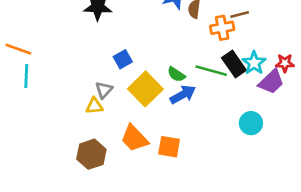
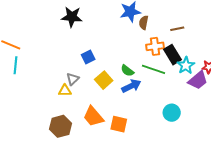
orange cross: (222, 28) -> (155, 46), moved
black rectangle: (234, 64) -> (173, 55), moved
yellow square: (145, 89) -> (104, 80), size x0.7
cyan circle: (251, 123) -> (172, 113), moved

